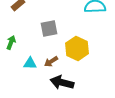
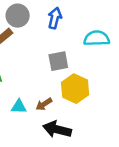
gray square: (49, 28) -> (58, 61), moved

